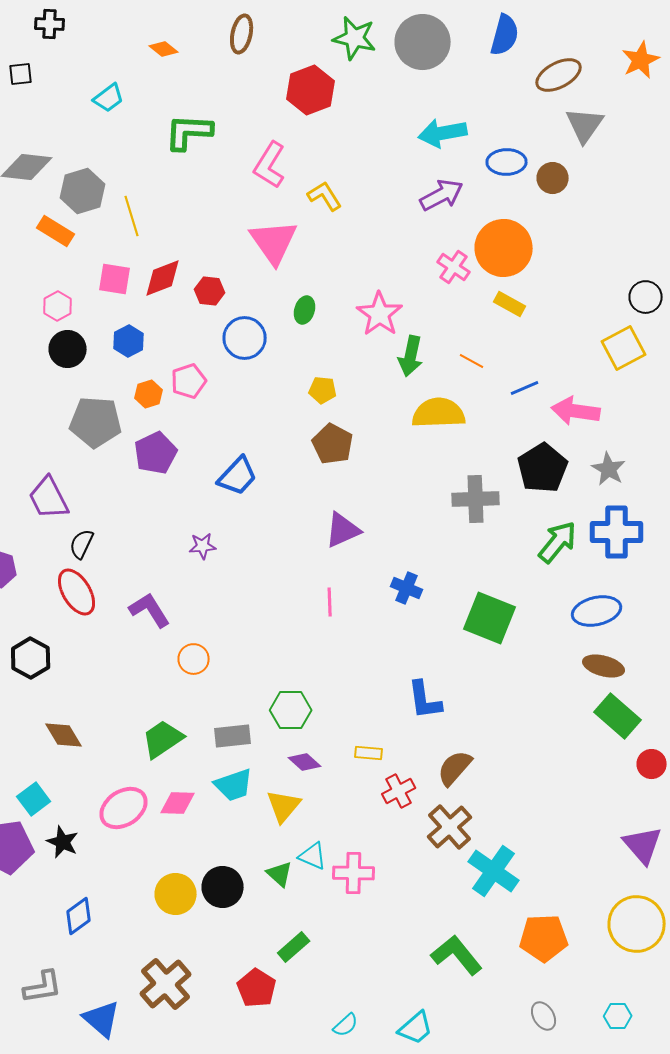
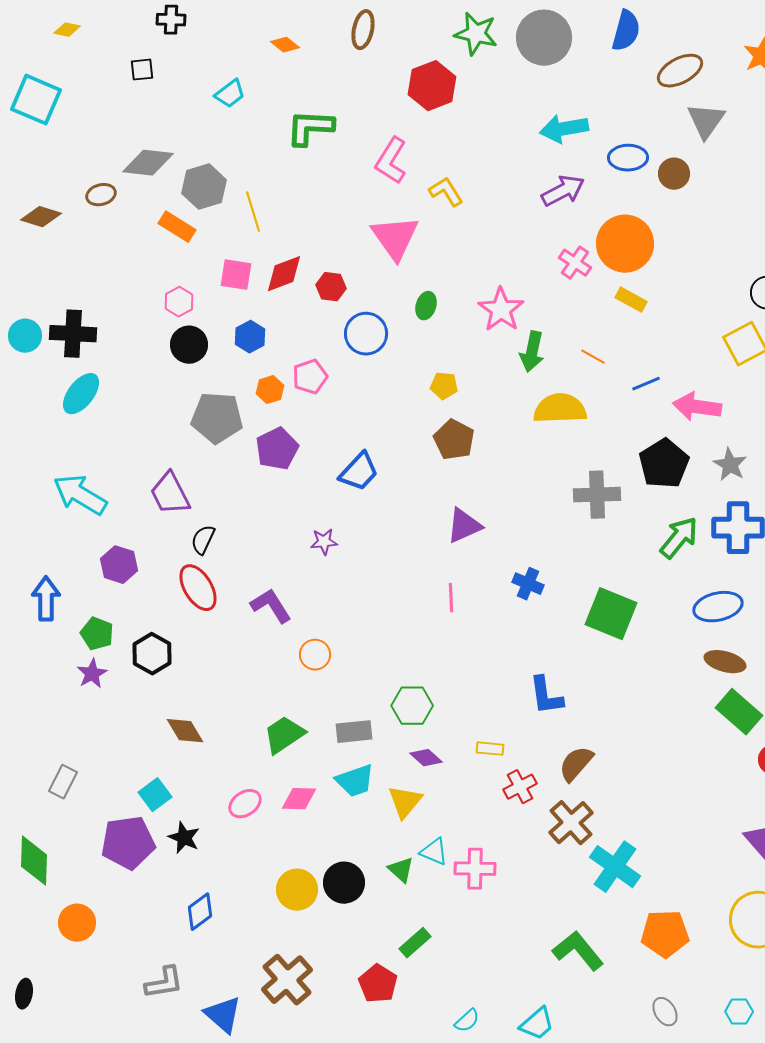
pink ellipse: (124, 808) -> (245, 804), size x0.7

